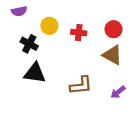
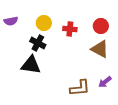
purple semicircle: (19, 11) -> (11, 21), moved
black cross: (29, 44) -> (38, 43), moved
brown L-shape: (81, 85) -> (80, 88), moved

